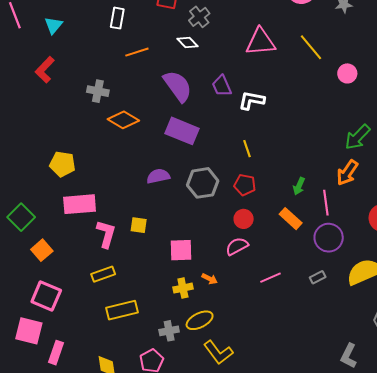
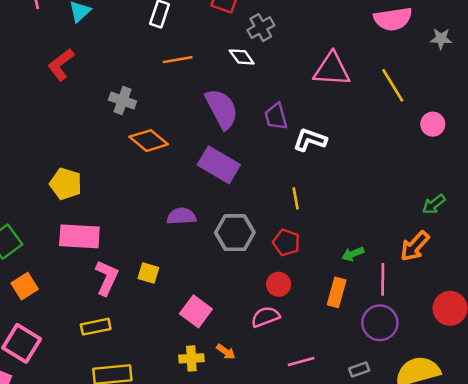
green arrow: (358, 137) -> (434, 204), size x0.7
green arrow: (299, 186) -> (353, 254), turned 36
orange rectangle: (291, 219) -> (337, 292), turned 55
pink square: (181, 250) -> (196, 311), turned 30

